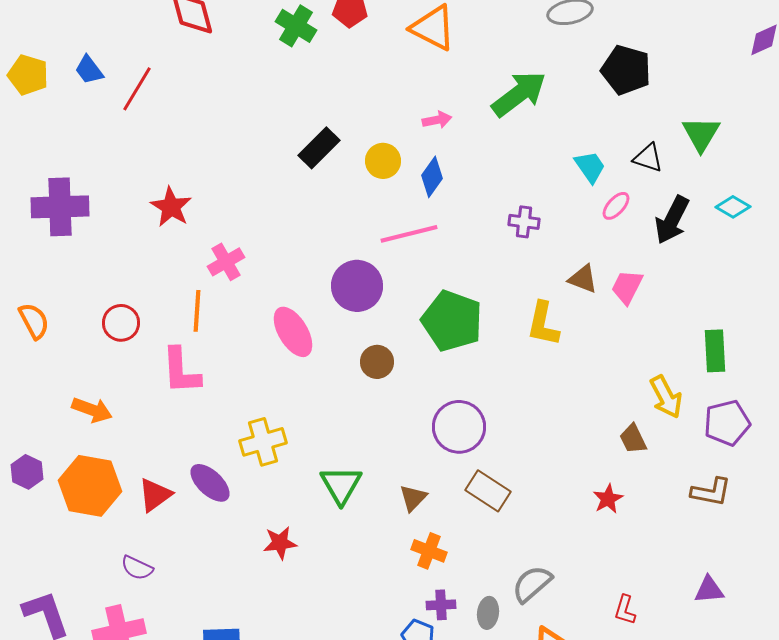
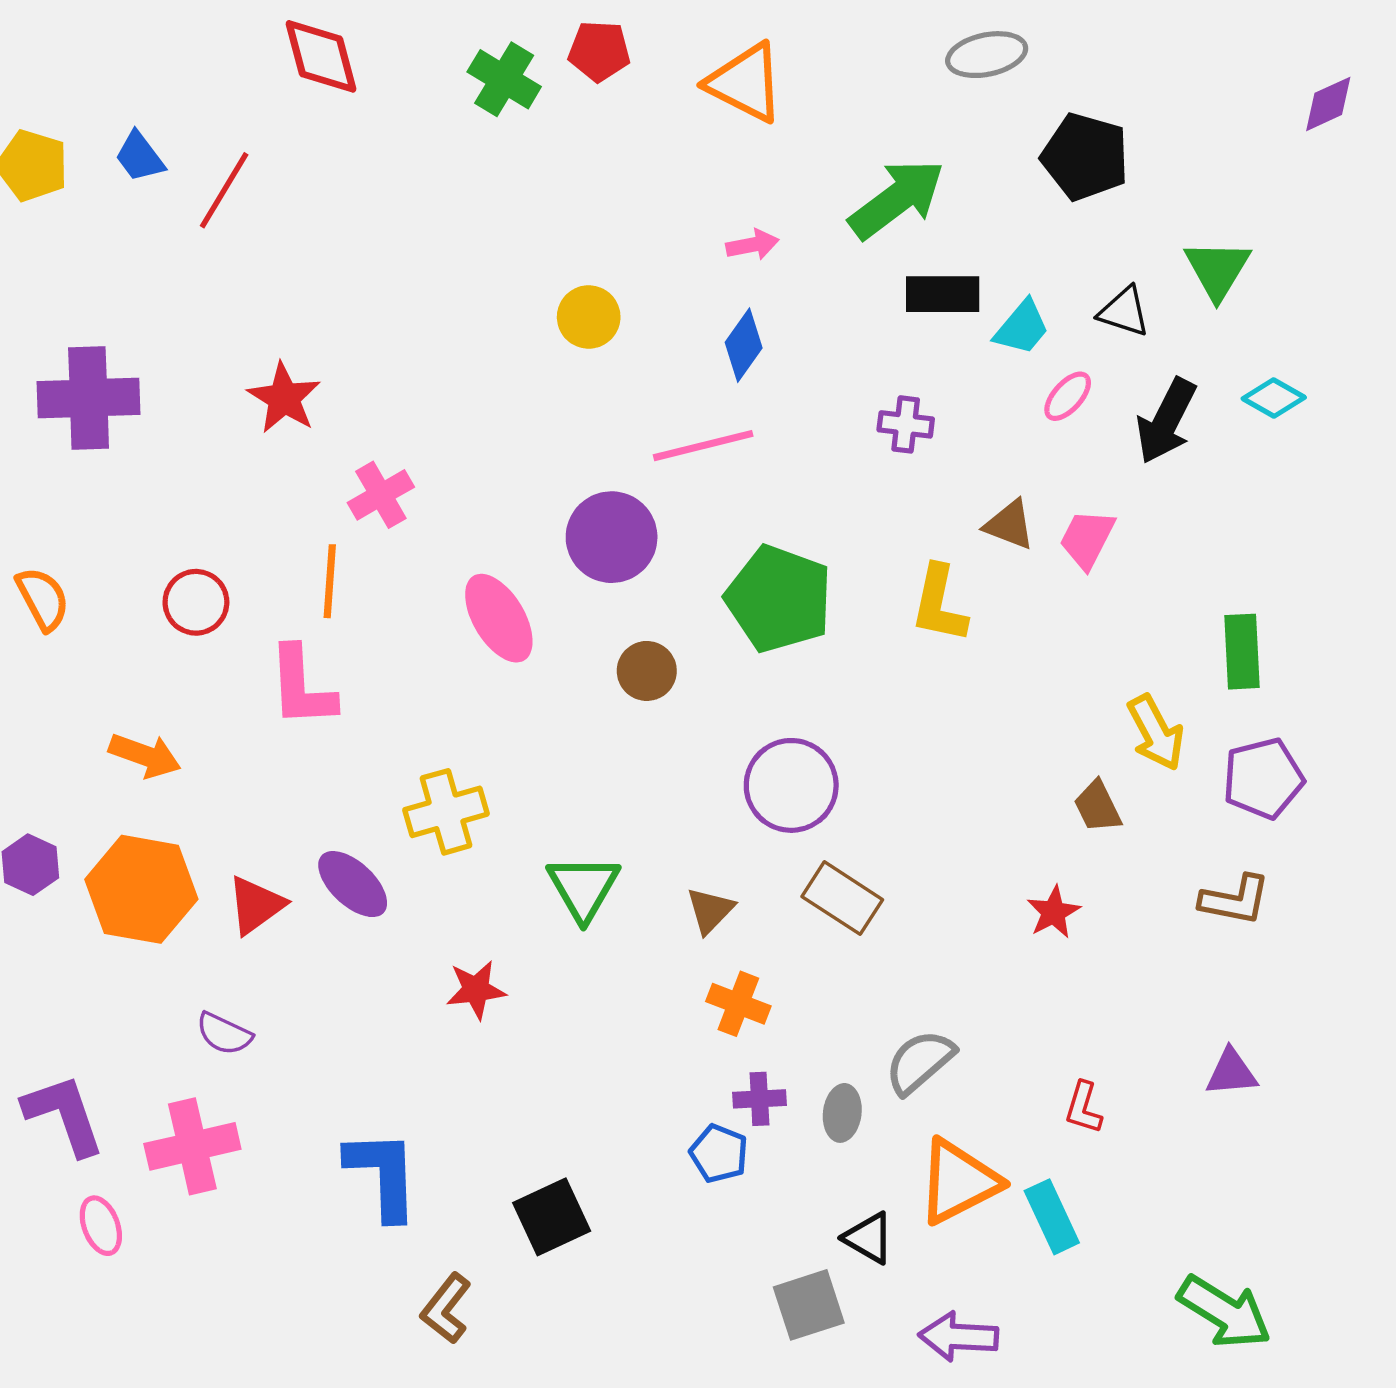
black rectangle: (319, 148) -> (943, 294), moved, turned 45
yellow circle: (383, 161) -> (589, 317), moved
cyan trapezoid: (590, 167) -> (1022, 328), turned 75

